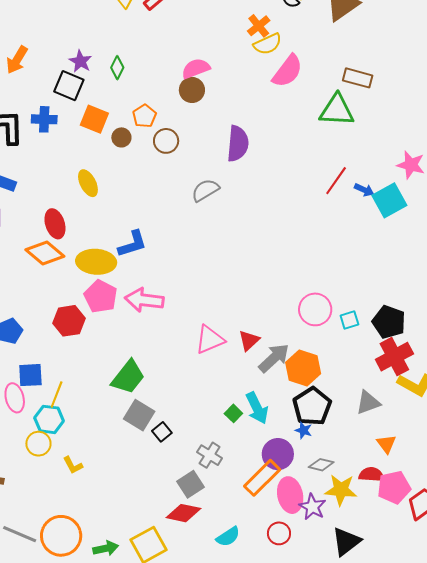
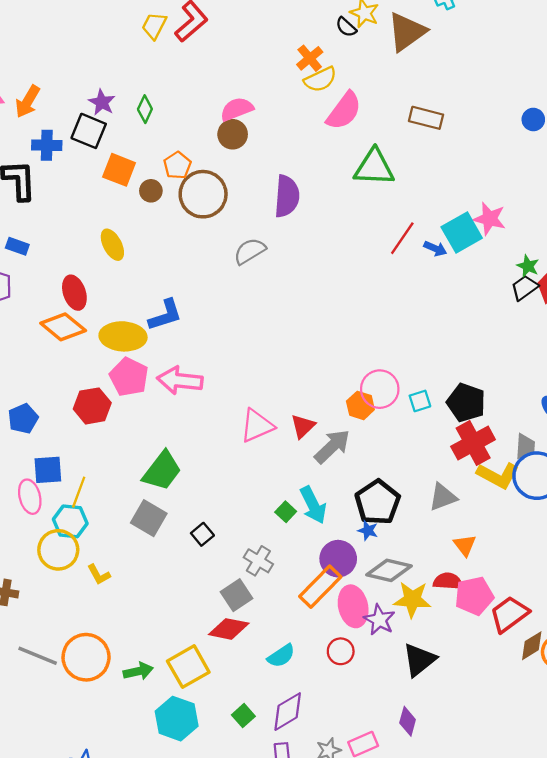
green triangle: (337, 110) -> (374, 167), moved
blue cross: (44, 119) -> (47, 145), moved
brown circle: (166, 141) -> (203, 194), size x1.6
cyan square: (389, 200) -> (462, 233), moved
orange hexagon: (303, 368) -> (360, 405), moved, size x0.7
gray square: (139, 415) -> (149, 518), moved
yellow circle: (38, 444) -> (58, 550), size x1.4
gray diamond: (321, 465) -> (389, 570), size x1.5

